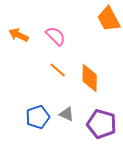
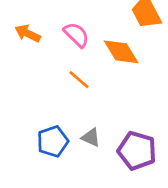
orange diamond: (90, 78) -> (121, 52), moved, turned -32

